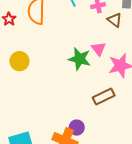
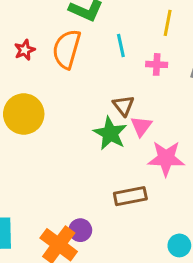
brown triangle: (115, 20) -> (123, 106), moved
yellow circle: (19, 61) -> (24, 114), size x1.4

